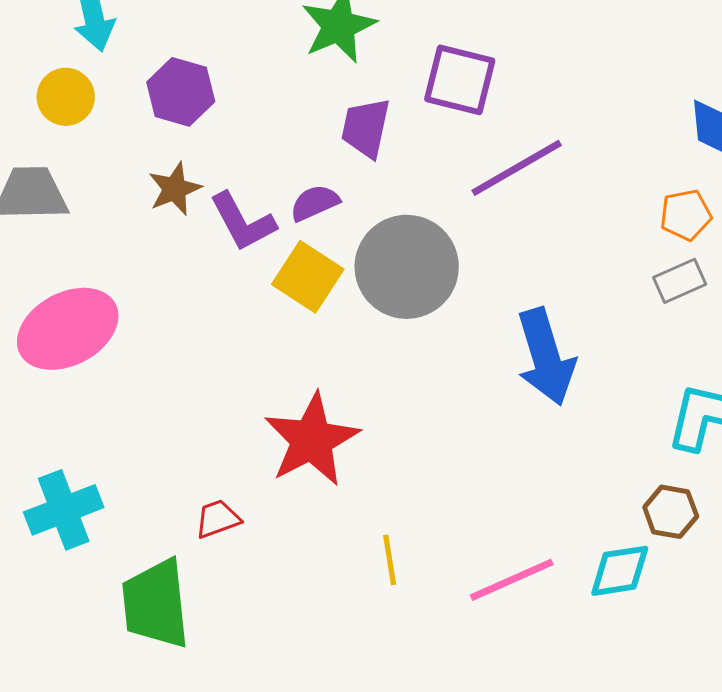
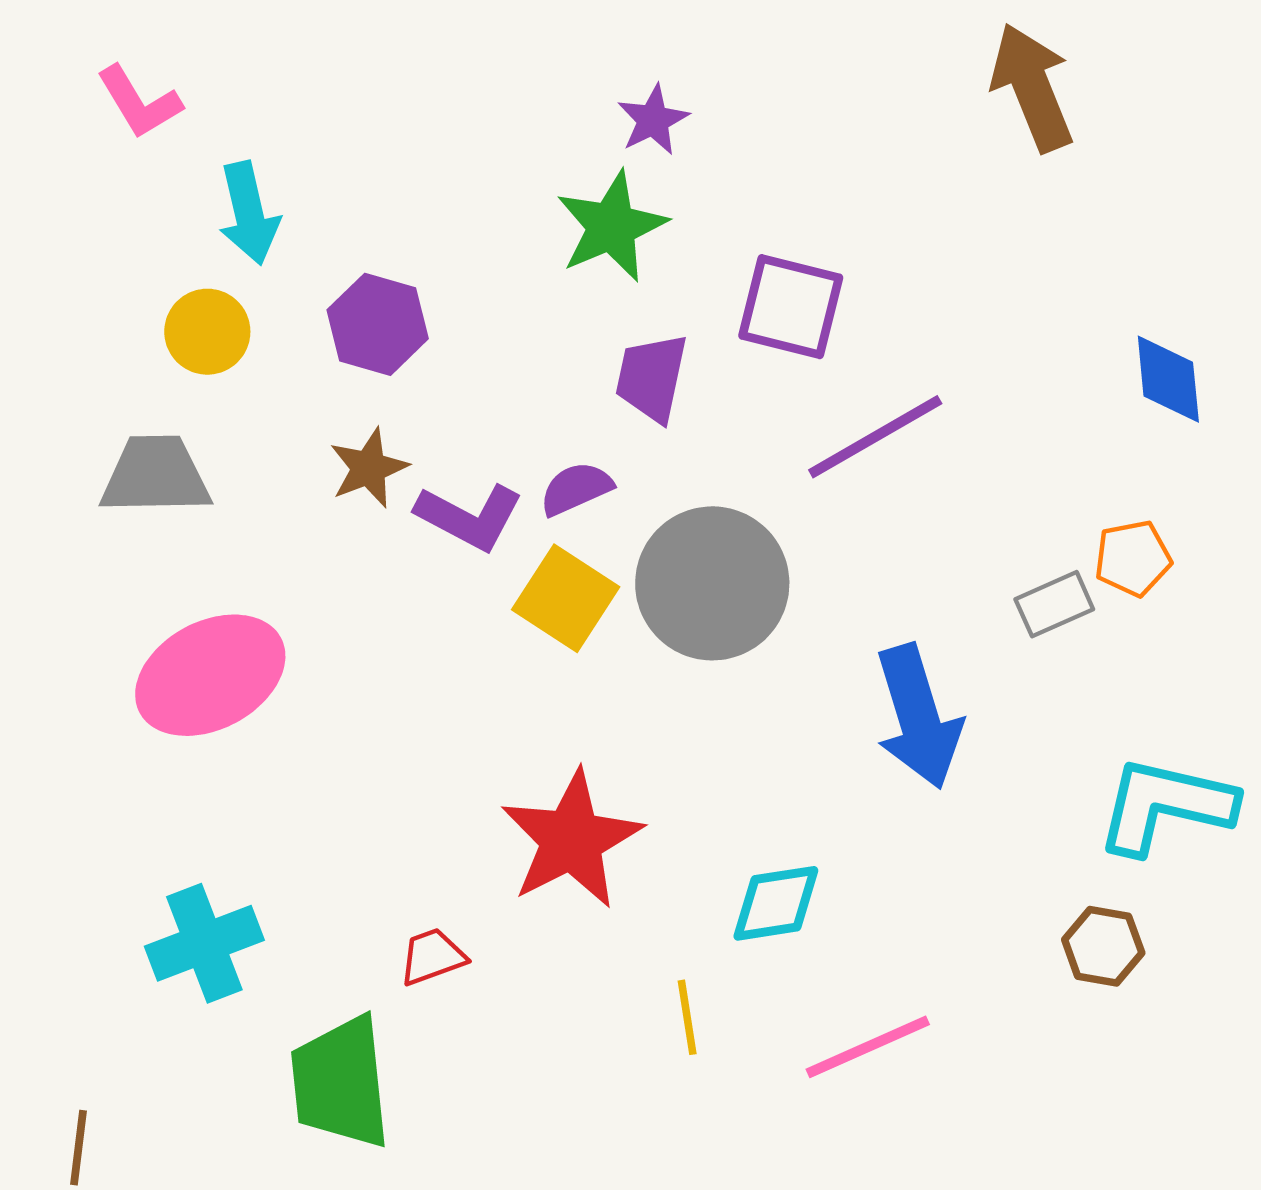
orange pentagon: (686, 215) -> (1133, 558), moved
purple L-shape: (243, 222) -> (469, 517), turned -34
gray rectangle: (680, 281) -> (1054, 604), moved
cyan diamond: (620, 571) -> (776, 903), moved

